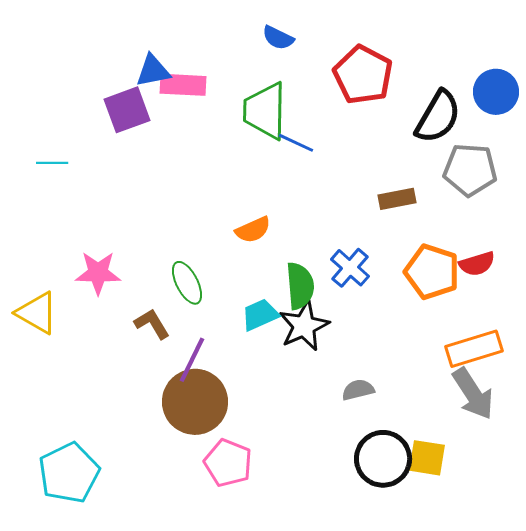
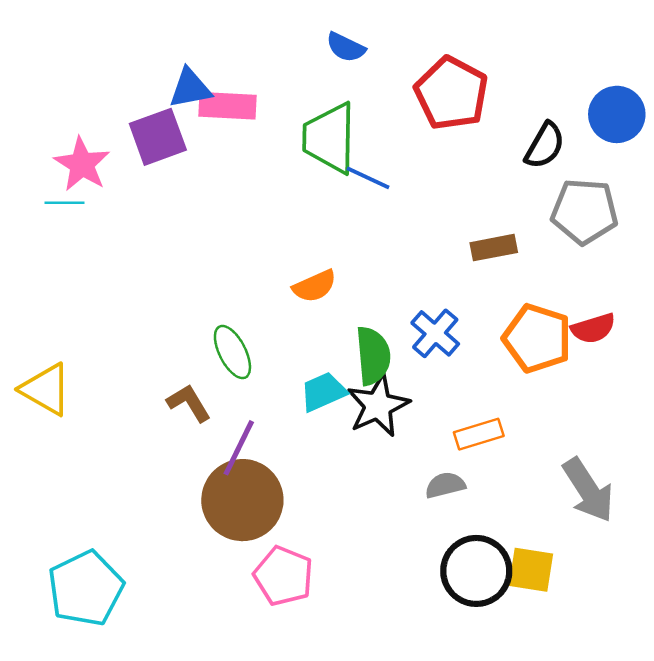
black semicircle: (438, 117) -> (545, 146), size x0.7
pink star: (98, 273) -> (82, 164), moved, turned 30
orange rectangle: (474, 349) -> (479, 434), moved, size x0.7

